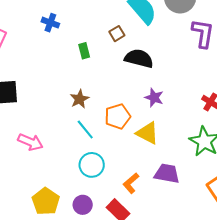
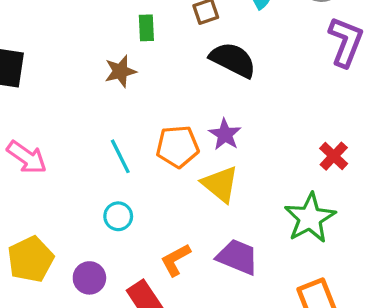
purple star: (154, 98) -> (225, 134), moved
brown star: (79, 99) -> (120, 71), moved
cyan circle: (92, 165) -> (118, 216), size x0.7

